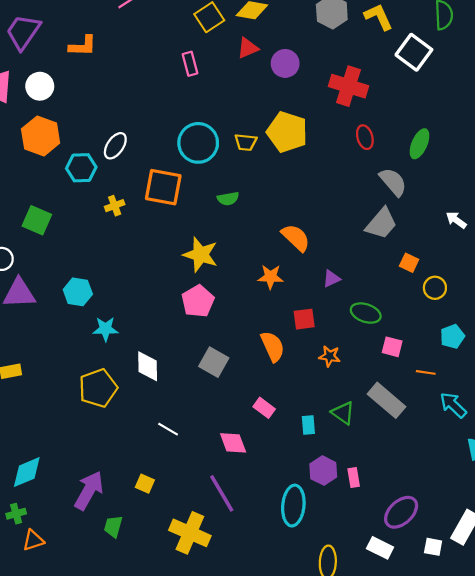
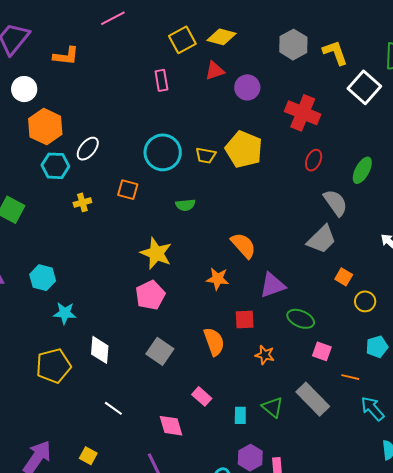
orange hexagon: (41, 136) -> (45, 127), moved
red ellipse: (365, 137) -> (314, 160), turned 35
orange square: (163, 187) -> (128, 190), size x0.6
purple triangle: (331, 279) -> (272, 285), size x1.6

